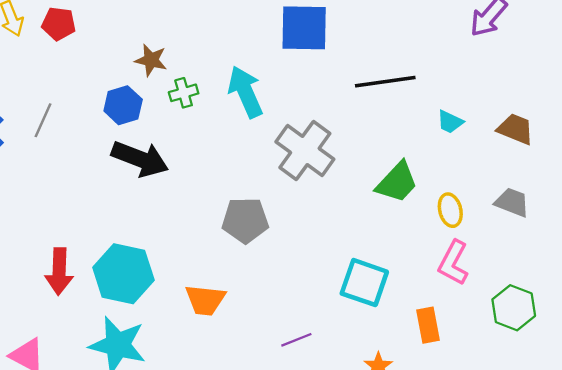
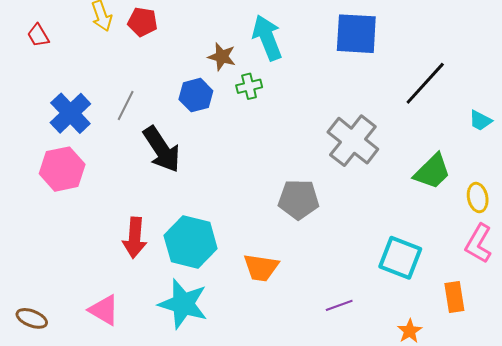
black line: (385, 82) -> (425, 83), turned -42
cyan arrow: (245, 92) -> (267, 38), moved
black arrow: (140, 159) -> (162, 149), moved, turned 33

